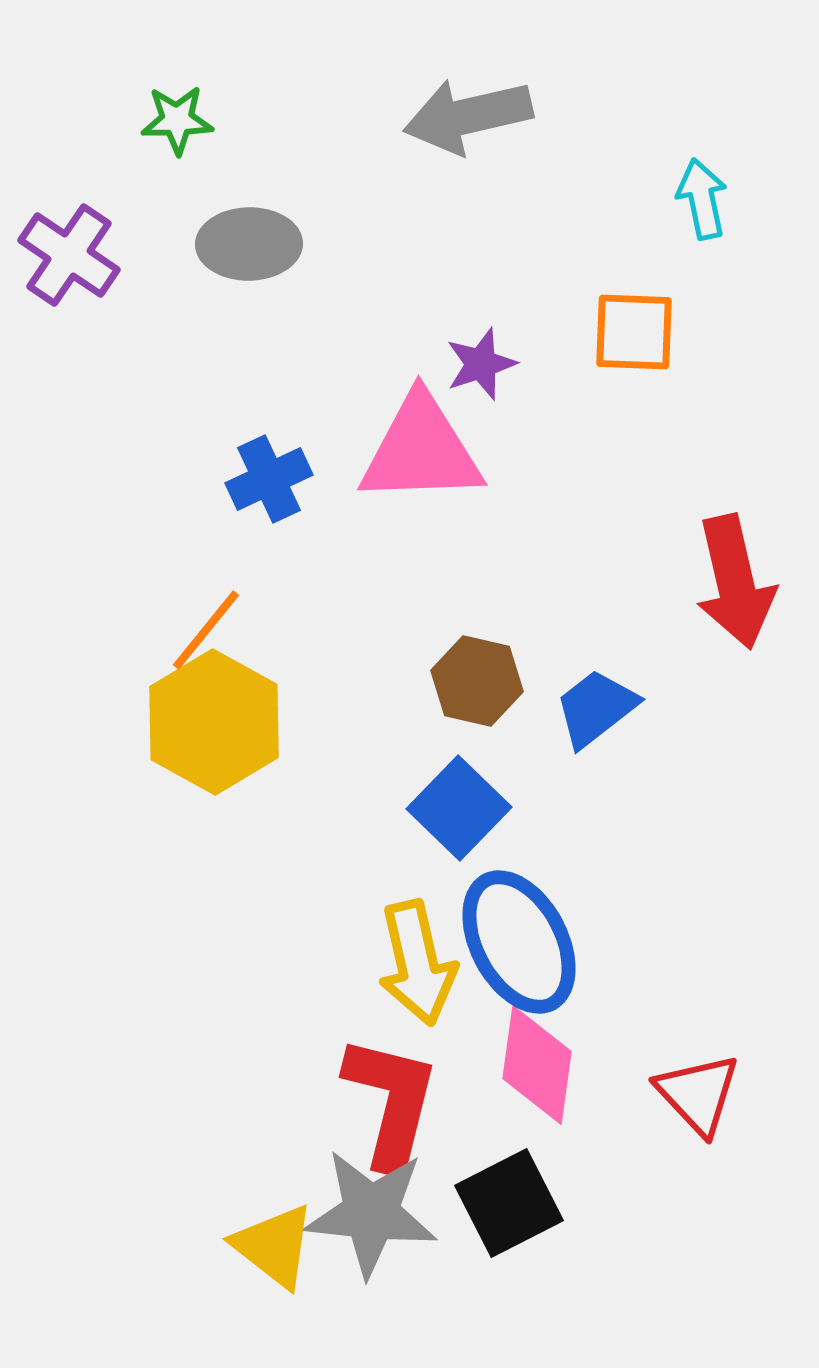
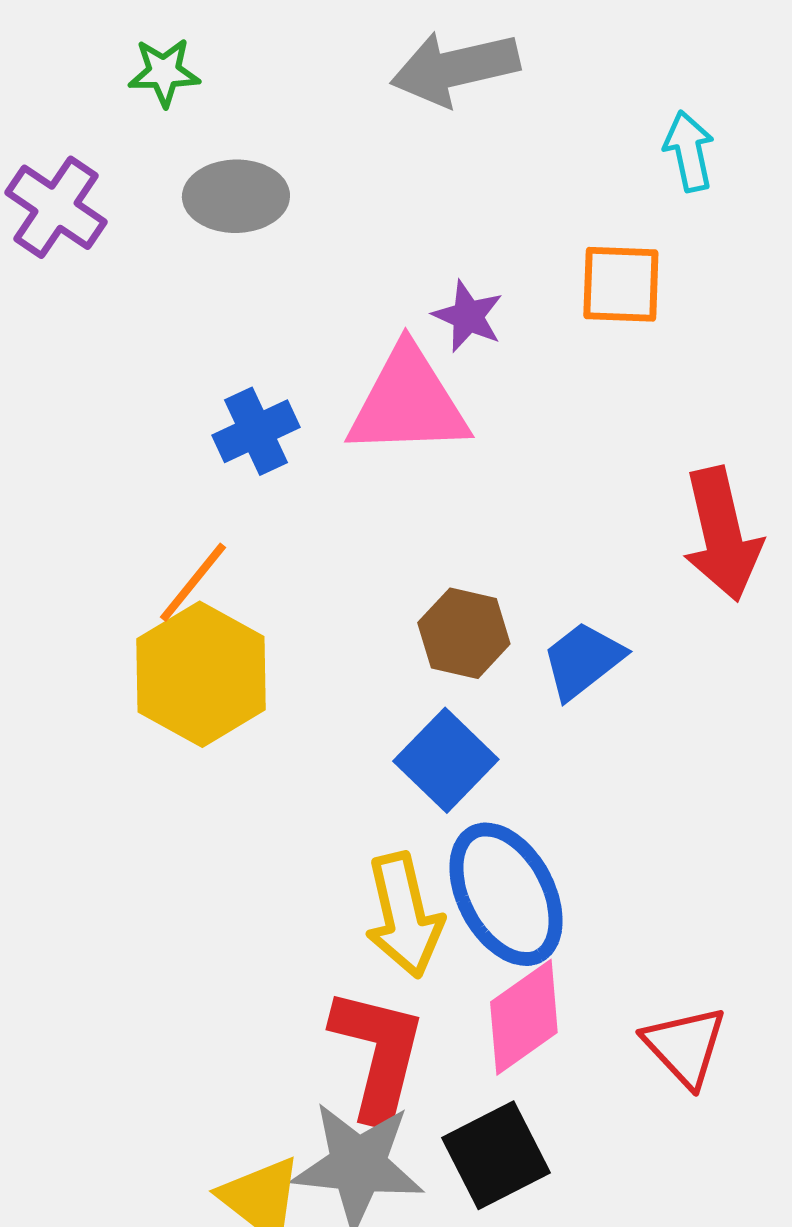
purple star: (481, 364) -> (468, 316), turned -30
pink diamond: (537, 1065) -> (524, 1017), turned 47

